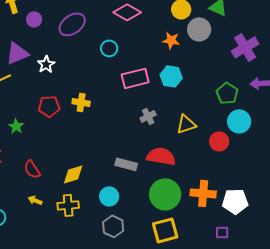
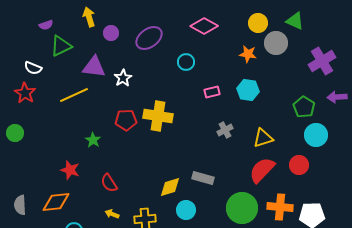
purple triangle: (17, 53) -> (94, 67), turned 30
pink rectangle: (135, 78) -> (212, 92), size x0.6
yellow cross: (81, 102) -> (158, 116), size x1.6
red circle: (219, 141) -> (299, 165), moved
red semicircle: (161, 156) -> (262, 170), moved, turned -56
yellow diamond: (73, 174) -> (170, 187), moved

